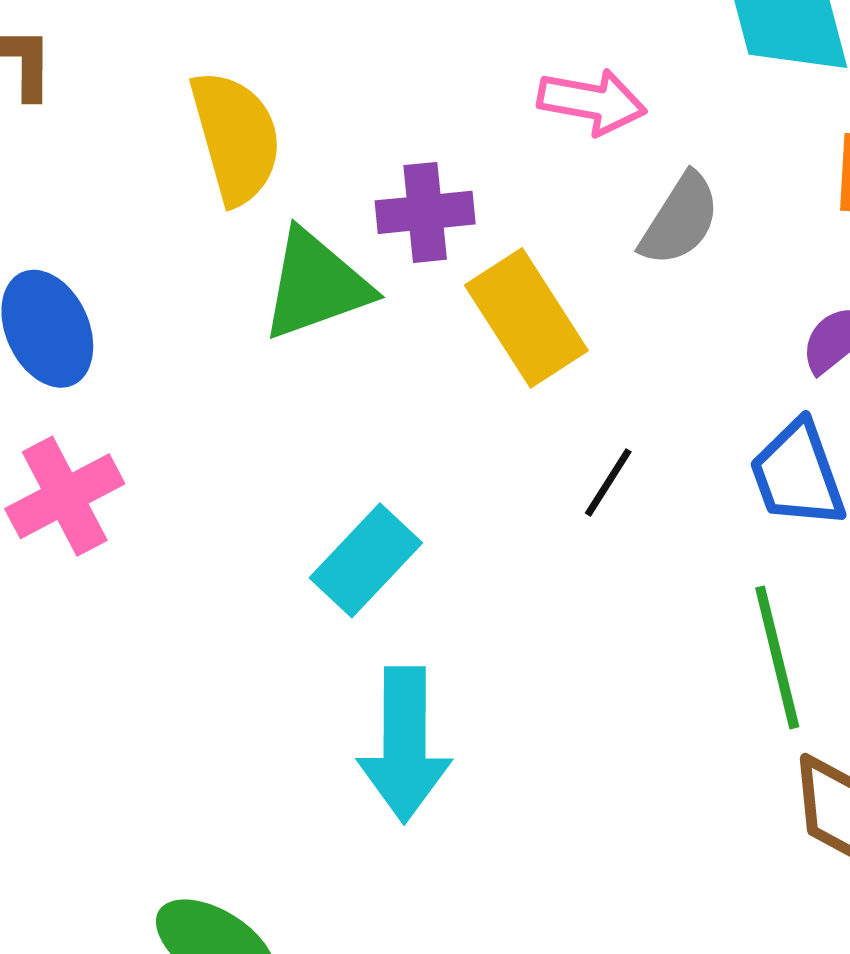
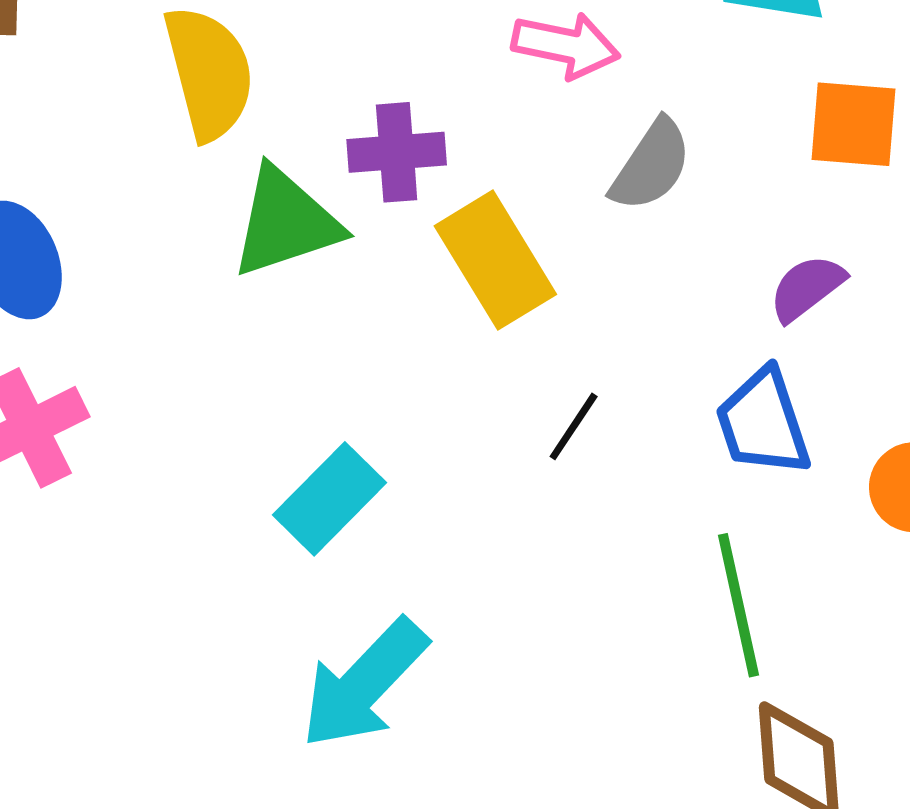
cyan arrow: (404, 744) -> (364, 684), turned 42

